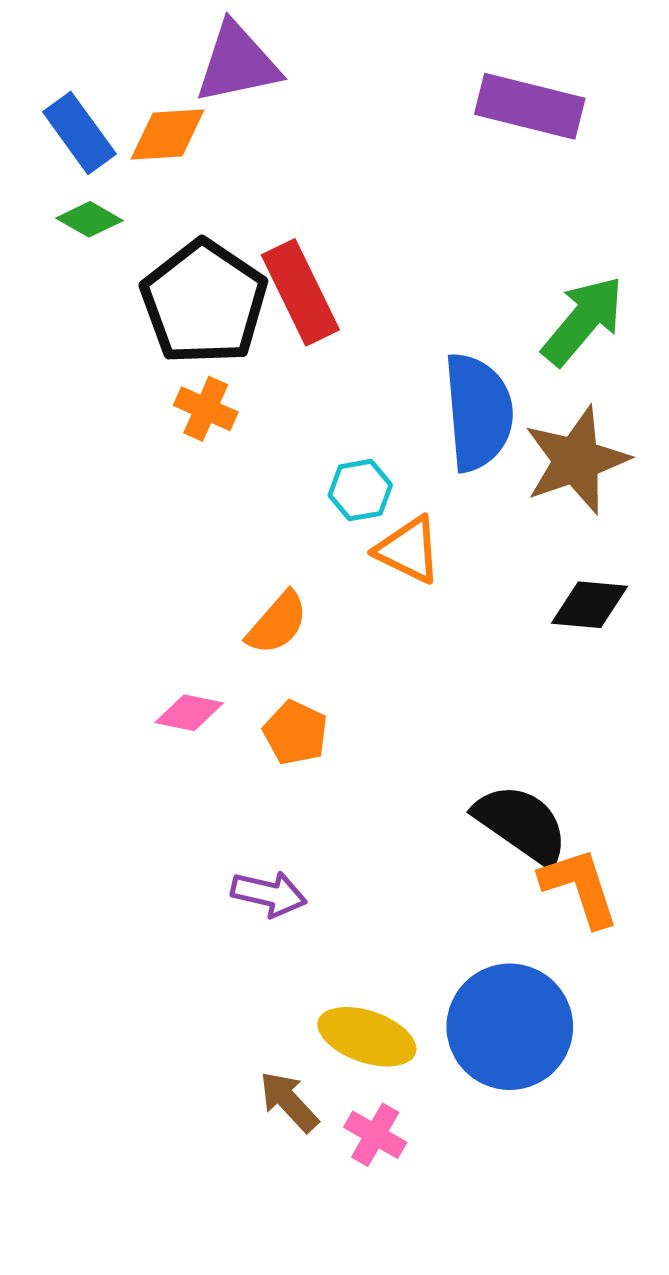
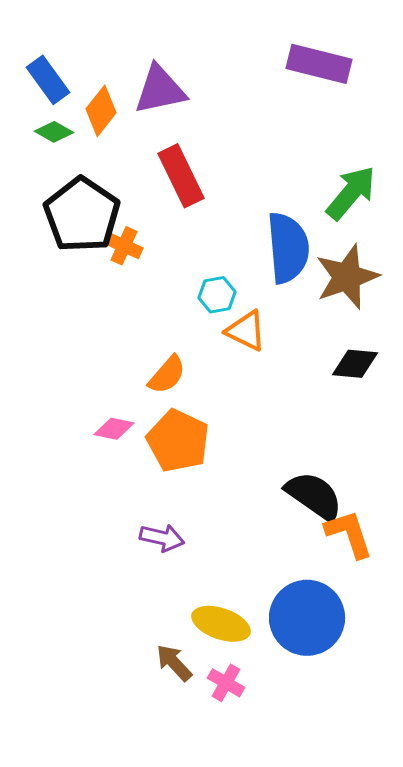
purple triangle: (237, 63) -> (160, 90), moved
orange diamond: (168, 135) -> (101, 111), moved, turned -48
black pentagon: (204, 302) -> (82, 215), moved
orange pentagon: (295, 733) -> (178, 441), size x1.6

